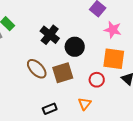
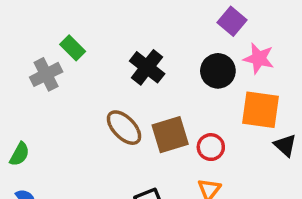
black circle: (75, 47) -> (218, 71), moved
red circle: (97, 80) -> (211, 147), moved

